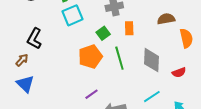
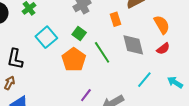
cyan square: (73, 15) -> (46, 37), moved
orange rectangle: (129, 28) -> (115, 19), moved
orange semicircle: (186, 38) -> (162, 25), moved

